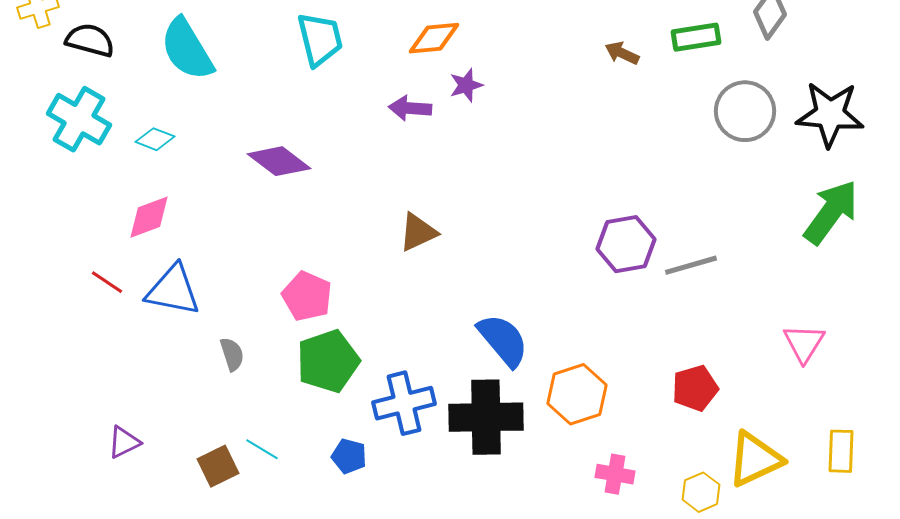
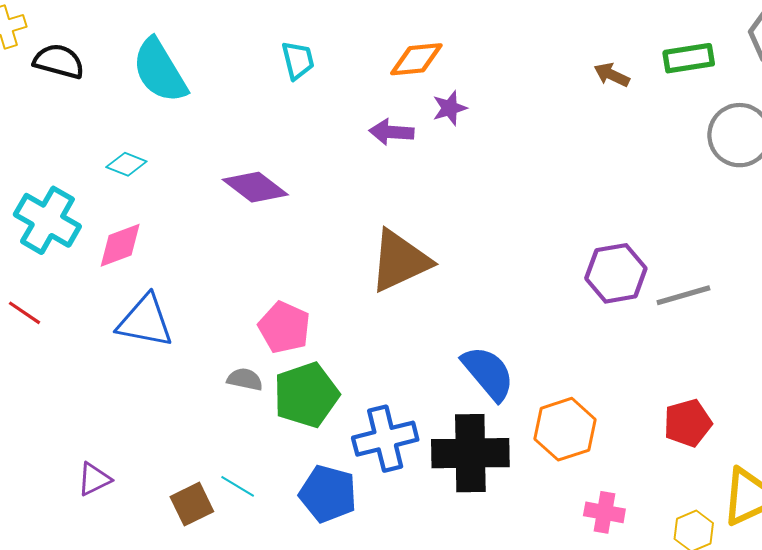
cyan trapezoid: (320, 39) -> (298, 60), size x0.7
cyan cross: (79, 119) -> (47, 220), moved
brown triangle: (418, 232) -> (400, 261), size x1.6
red line: (107, 282) -> (25, 313), moved
gray semicircle: (232, 354) -> (245, 379), moved, turned -60
blue pentagon: (349, 456) -> (328, 494), size x1.6

